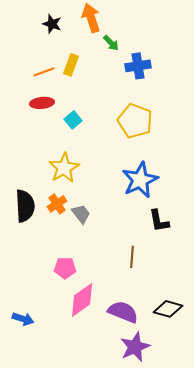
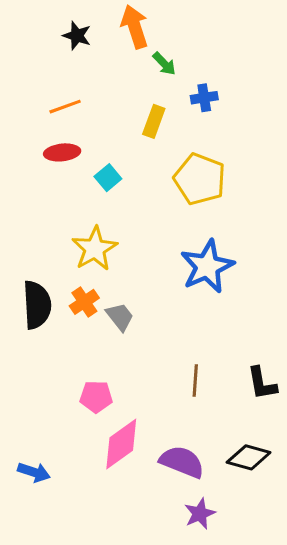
yellow rectangle: (71, 65) -> (154, 121), moved
blue cross: (138, 66) -> (204, 98), size x0.7
black L-shape: (159, 221) -> (262, 383), moved
purple star: (135, 347) -> (200, 514), size x0.7

